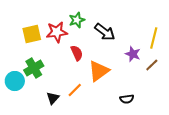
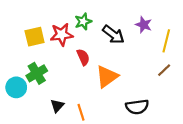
purple star: (133, 54) -> (144, 25), moved
orange line: (75, 90) -> (81, 112), moved, turned -63
black semicircle: (127, 99) -> (137, 107), size x1.5

